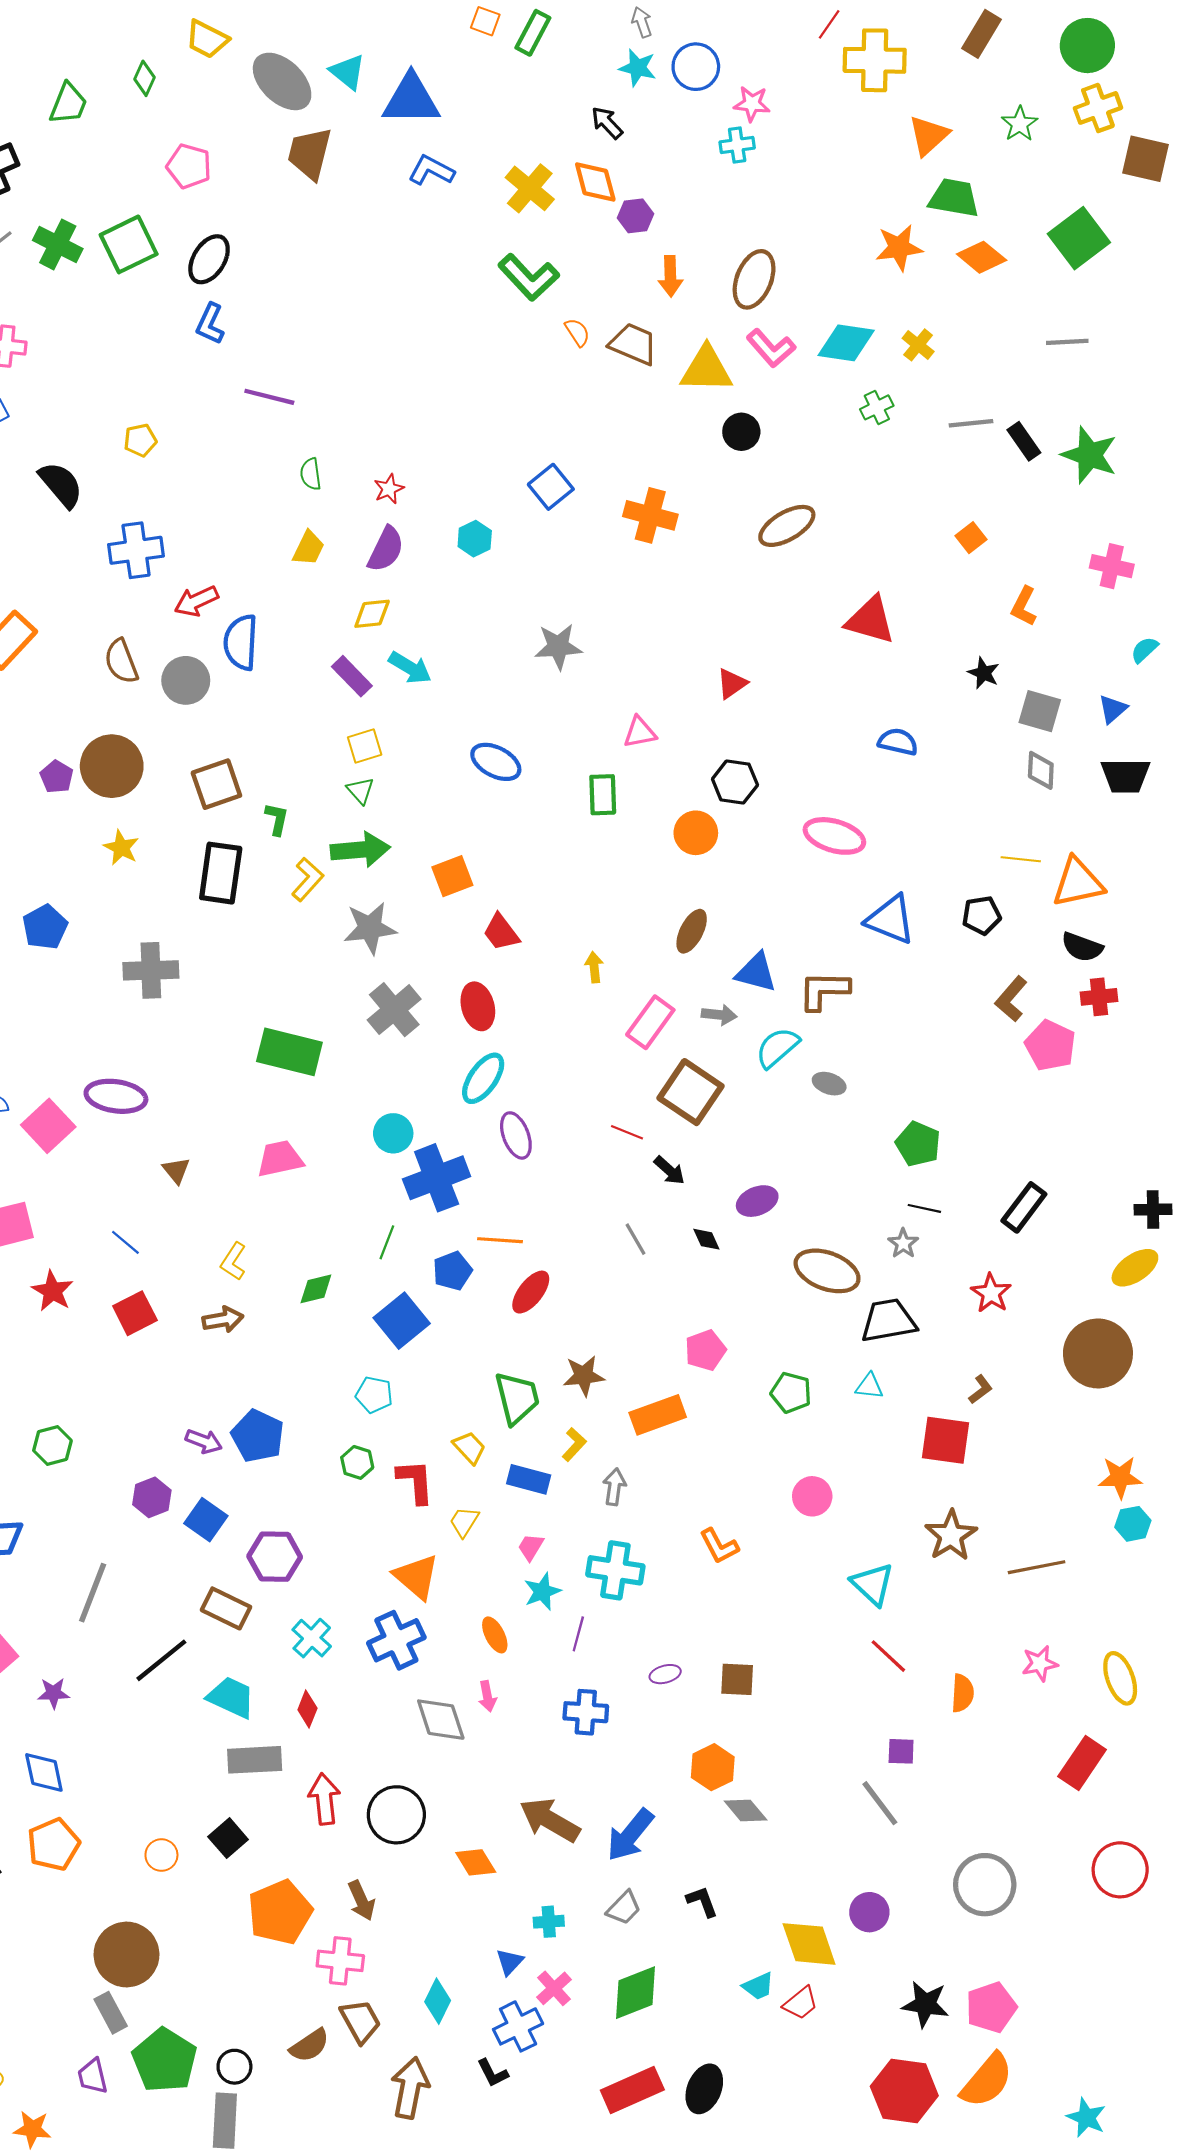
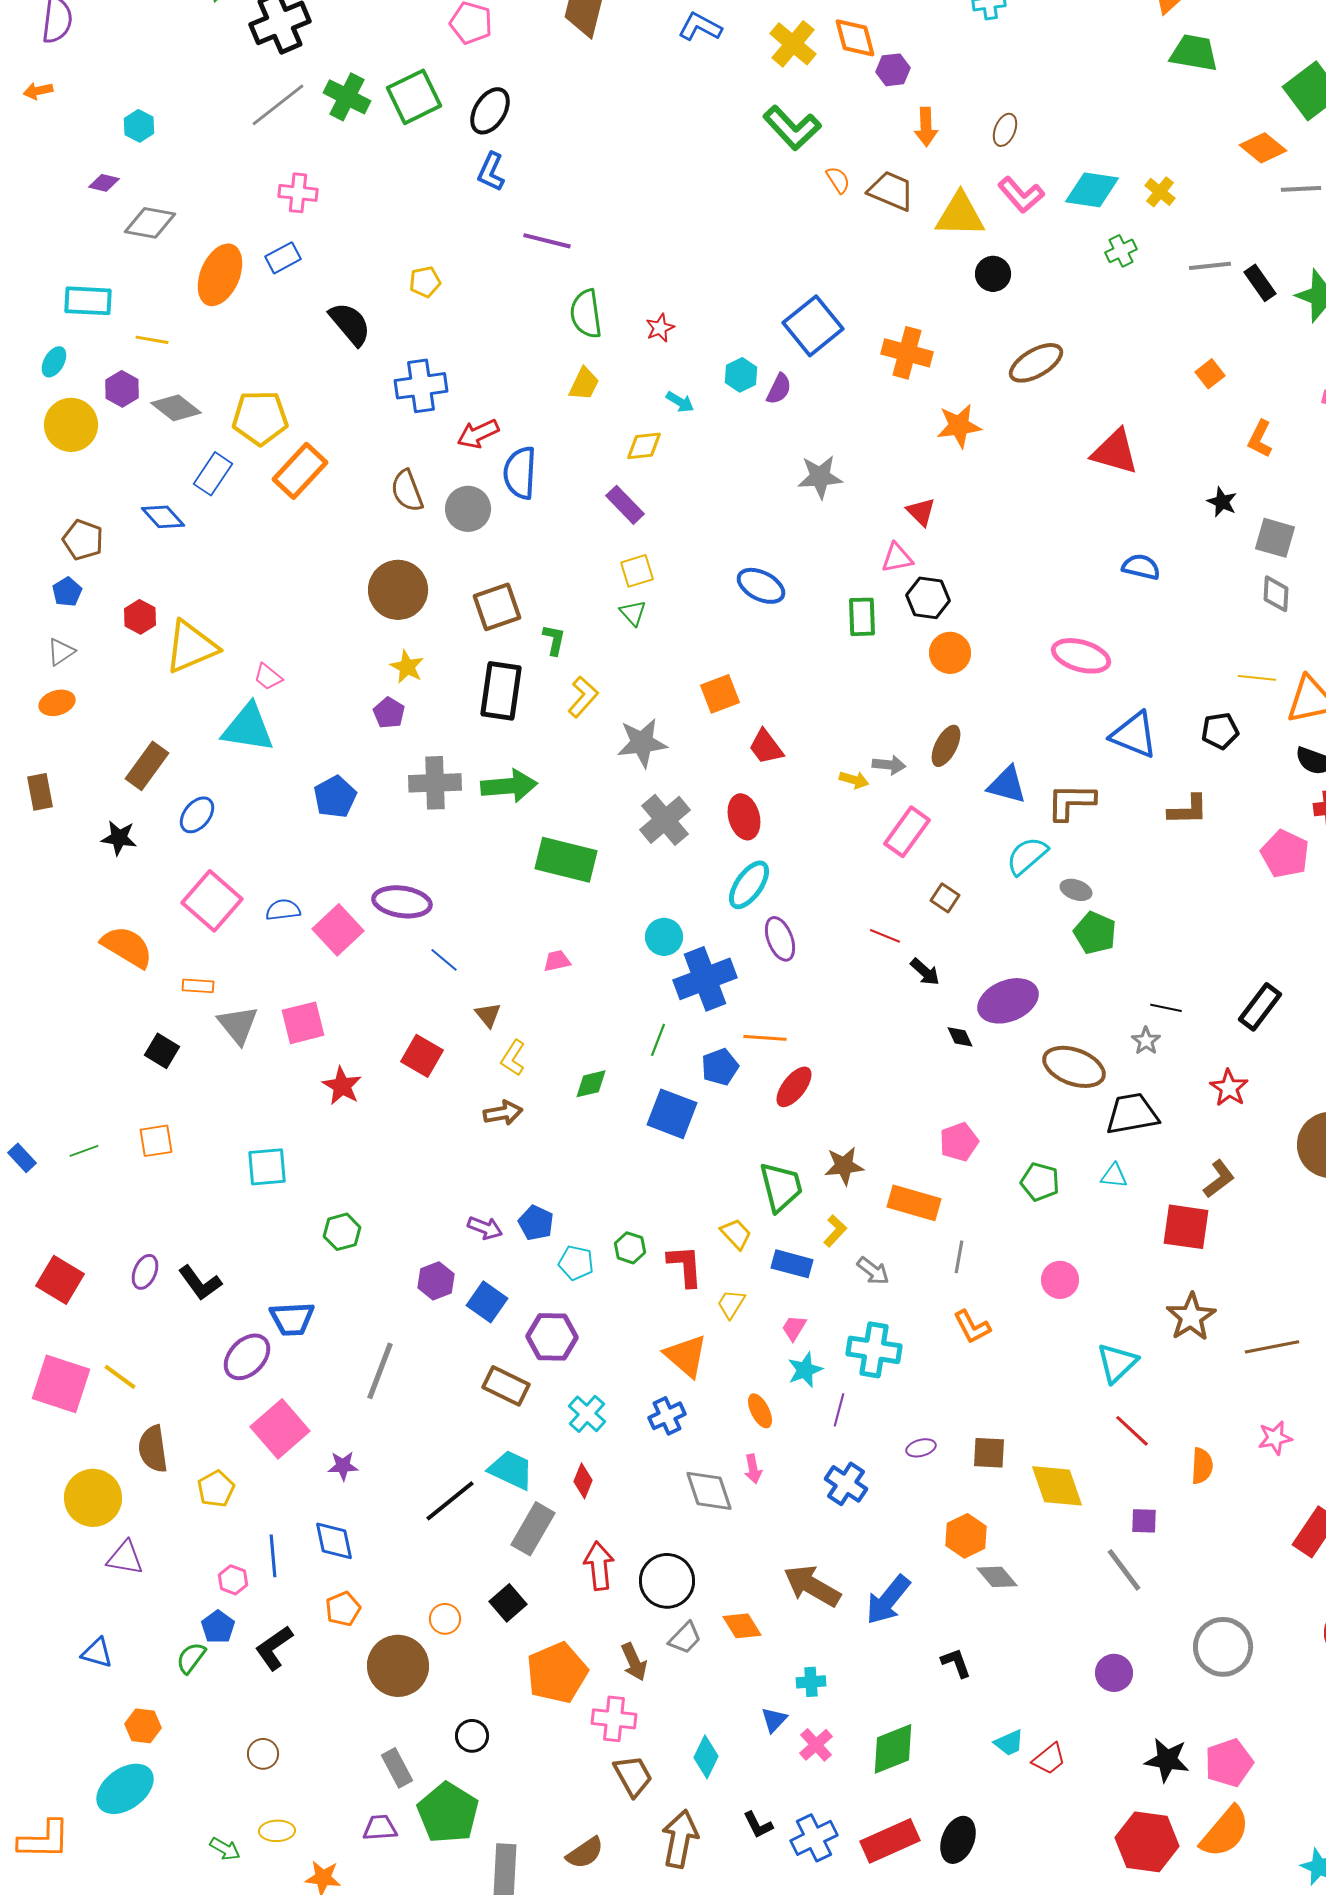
orange star: (899, 248) -> (959, 426), moved
orange diamond: (982, 257) -> (1263, 148), moved
brown ellipse: (754, 279) -> (1005, 130), size x0.6
green semicircle: (311, 474) -> (586, 314), size x1.6
blue square: (551, 487) -> (813, 326), size x1.4
purple semicircle: (386, 549) -> (779, 389), moved, size x0.7
cyan arrow: (410, 668) -> (680, 402), moved, size x0.7
red triangle: (732, 684) -> (921, 512), moved, turned -40
purple pentagon: (57, 777) -> (389, 713), moved
black hexagon: (735, 782) -> (928, 598), moved
green arrow: (360, 850) -> (509, 786), moved
blue pentagon: (45, 927) -> (335, 797), moved
yellow arrow: (594, 967) -> (854, 780), turned 112
brown L-shape: (1011, 999) -> (1188, 810), moved, turned -132
gray arrow: (719, 1015) -> (889, 765), moved
brown square: (691, 1092) -> (945, 898), size x0.5
green pentagon: (918, 1144) -> (1095, 933), moved
pink trapezoid: (280, 1159) -> (557, 961), size x0.6
brown triangle: (176, 1170) -> (488, 1015), moved
purple ellipse: (757, 1201) -> (1008, 1001), size x1.5
gray line: (636, 1239) -> (959, 1257), moved, turned 40
blue line: (125, 1242) -> (444, 960), moved
red square: (135, 1313) -> (422, 1056), moved, turned -33
blue square: (402, 1321) -> (672, 1114), turned -30
brown L-shape: (980, 1389) -> (1219, 1179), size x1.4
cyan pentagon: (374, 1395) -> (576, 1263), moved
orange rectangle: (658, 1415) -> (914, 1203), turned 36
blue pentagon: (258, 1436) -> (536, 1223), size x0.7
gray arrow: (614, 1487) -> (873, 1271), turned 120
cyan triangle: (873, 1584) -> (1117, 1363), turned 33
blue cross: (396, 1640) -> (667, 1416), size x0.7
black line: (161, 1660) -> (450, 1501), moved
blue cross: (586, 1712) -> (846, 1484), turned 30
gray rectangle: (255, 1760) -> (533, 1529), turned -57
orange pentagon: (53, 1844) -> (343, 1609), size x0.7
gray trapezoid: (624, 1908) -> (685, 1638), moved
yellow diamond: (809, 1944) -> (1057, 1486), moved
brown circle: (127, 1954) -> (398, 1666), moved
blue cross: (518, 2026) -> (814, 1838), moved
brown semicircle: (310, 2046) -> (585, 1853), moved
black circle: (234, 2067) -> (472, 1736), moved
purple trapezoid: (93, 2076) -> (380, 1828), turned 99

